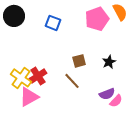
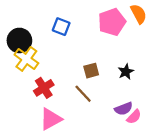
black circle: (14, 16) -> (19, 40), moved
yellow cross: (21, 78) -> (26, 59), moved
pink triangle: (29, 97) -> (51, 119), moved

